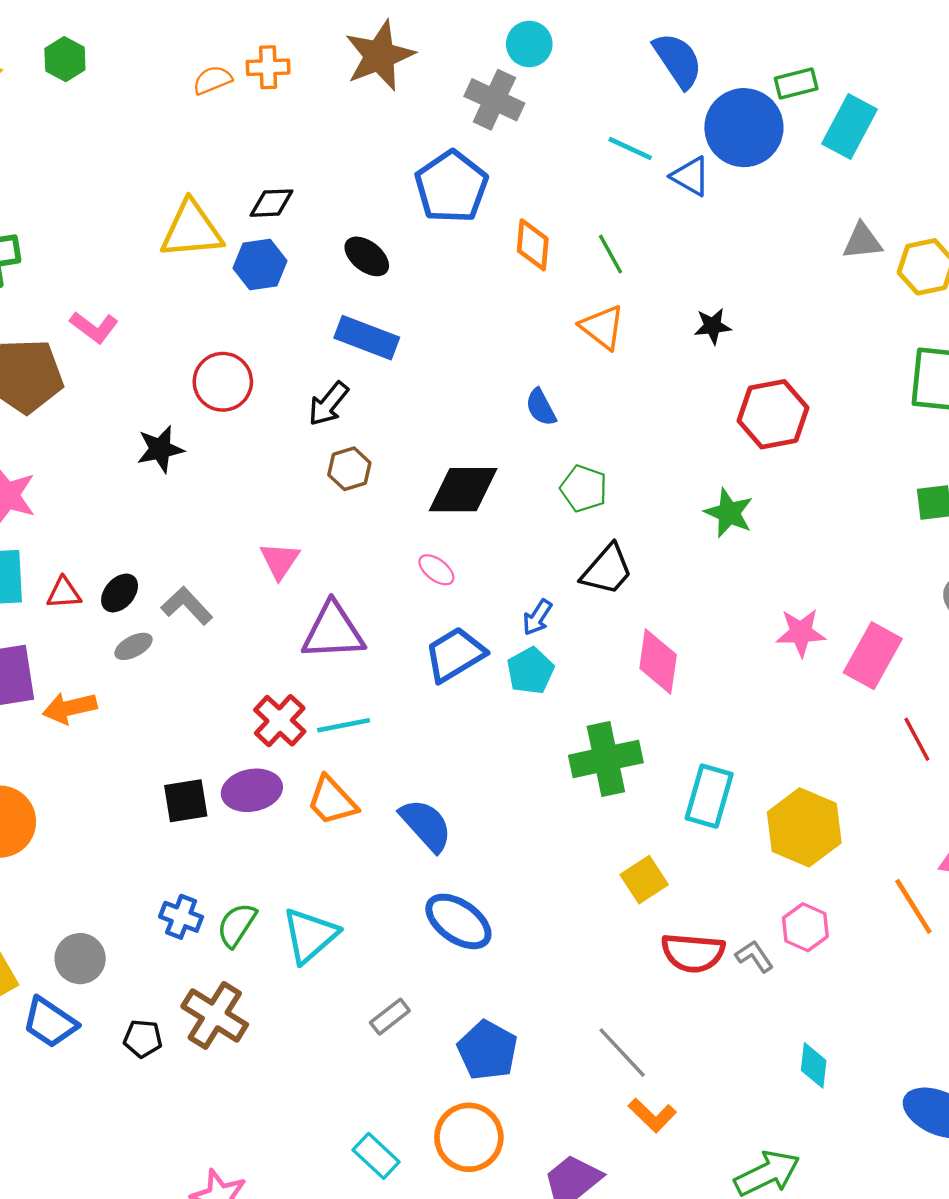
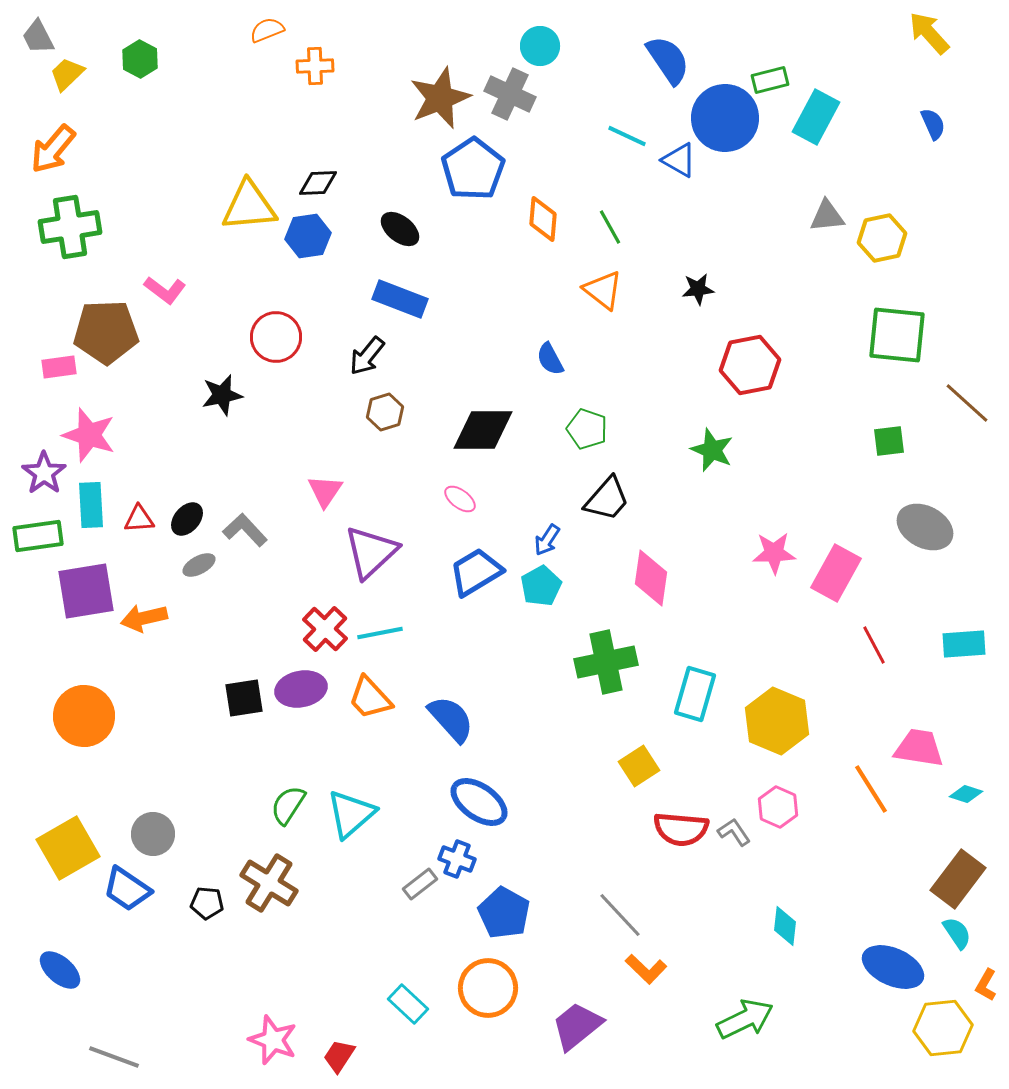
brown star: (380, 56) -> (440, 98), moved
orange semicircle: (212, 80) -> (267, 30), moved
purple triangle: (333, 631) -> (371, 552), turned -40
blue cross: (181, 917) -> (457, 859), moved

